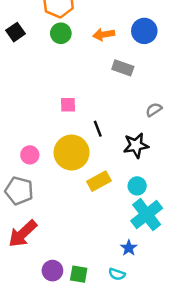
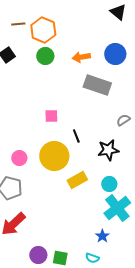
gray rectangle: (123, 68) -> (97, 85), size x1.5

